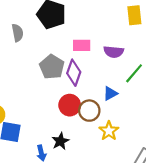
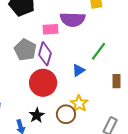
purple semicircle: (114, 52) -> (73, 19), moved, size x1.4
red circle: (70, 105) -> (43, 83), size x1.4
brown circle: (89, 111) -> (66, 114), moved

